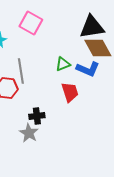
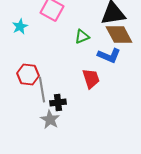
green triangle: (63, 64) -> (82, 37), moved
gray line: (21, 71) -> (42, 90), moved

